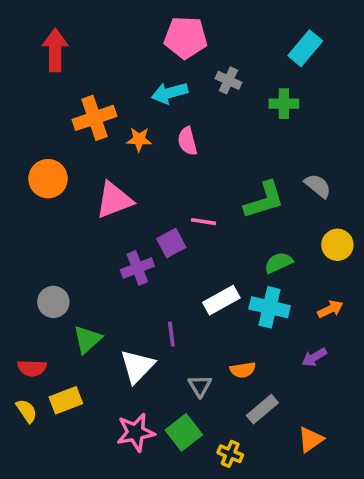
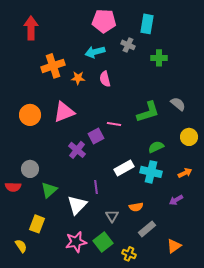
cyan rectangle: (305, 48) -> (147, 24), moved, turned -30
orange circle: (48, 179) -> (30, 115), moved
purple cross: (137, 268) -> (77, 150), turned -30
red semicircle: (32, 368) -> (13, 187), moved
yellow rectangle: (66, 400) -> (37, 224), turned -48
yellow semicircle: (27, 411) -> (21, 246), moved

